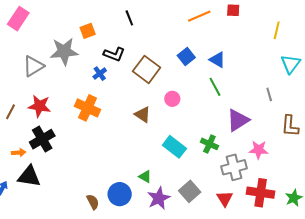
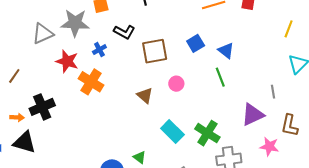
brown square: (147, 69) -> (155, 51), turned 36
blue cross: (100, 74) -> (99, 50), moved
red star: (39, 106) -> (67, 61), moved
purple triangle: (238, 120) -> (253, 115), moved
green cross: (209, 144) -> (207, 133), size x1.4
pink star: (259, 150) -> (269, 147), moved

